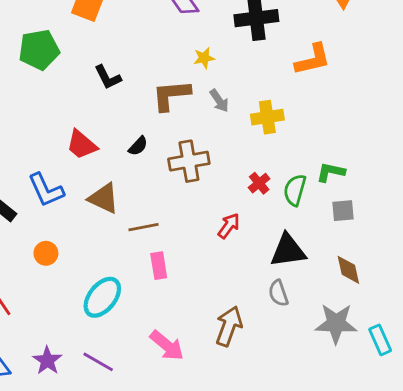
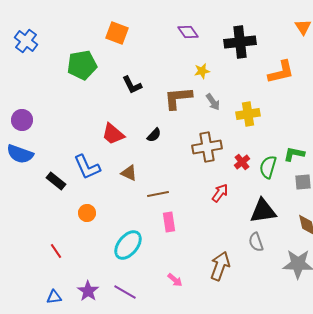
brown cross: (189, 161) -> (207, 147), moved
brown triangle: (104, 198) -> (129, 173), size x0.7
pink arrow: (167, 345) -> (175, 280), size x0.6

